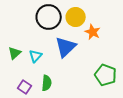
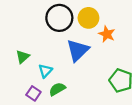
cyan triangle: (36, 56) -> (45, 71), moved
green semicircle: (47, 83) -> (57, 89), turned -126

